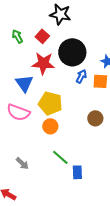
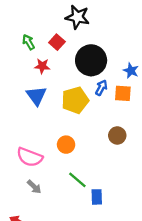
red star: (43, 63) -> (42, 66), moved, size x0.6
yellow pentagon: (50, 103) -> (75, 100), moved, turned -30
pink semicircle: (18, 112) -> (30, 157), moved

